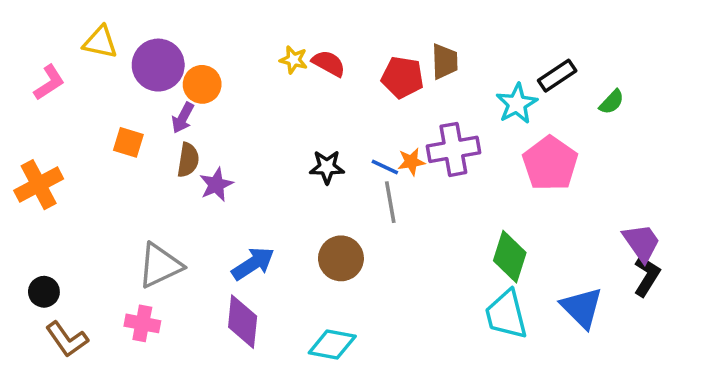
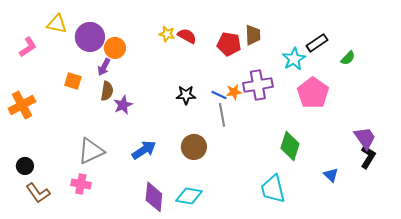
blue triangle: (582, 308) -> (331, 175), size x0.6
cyan trapezoid: (506, 315) -> (273, 189), moved
purple diamond: (243, 322) -> (154, 197), moved

